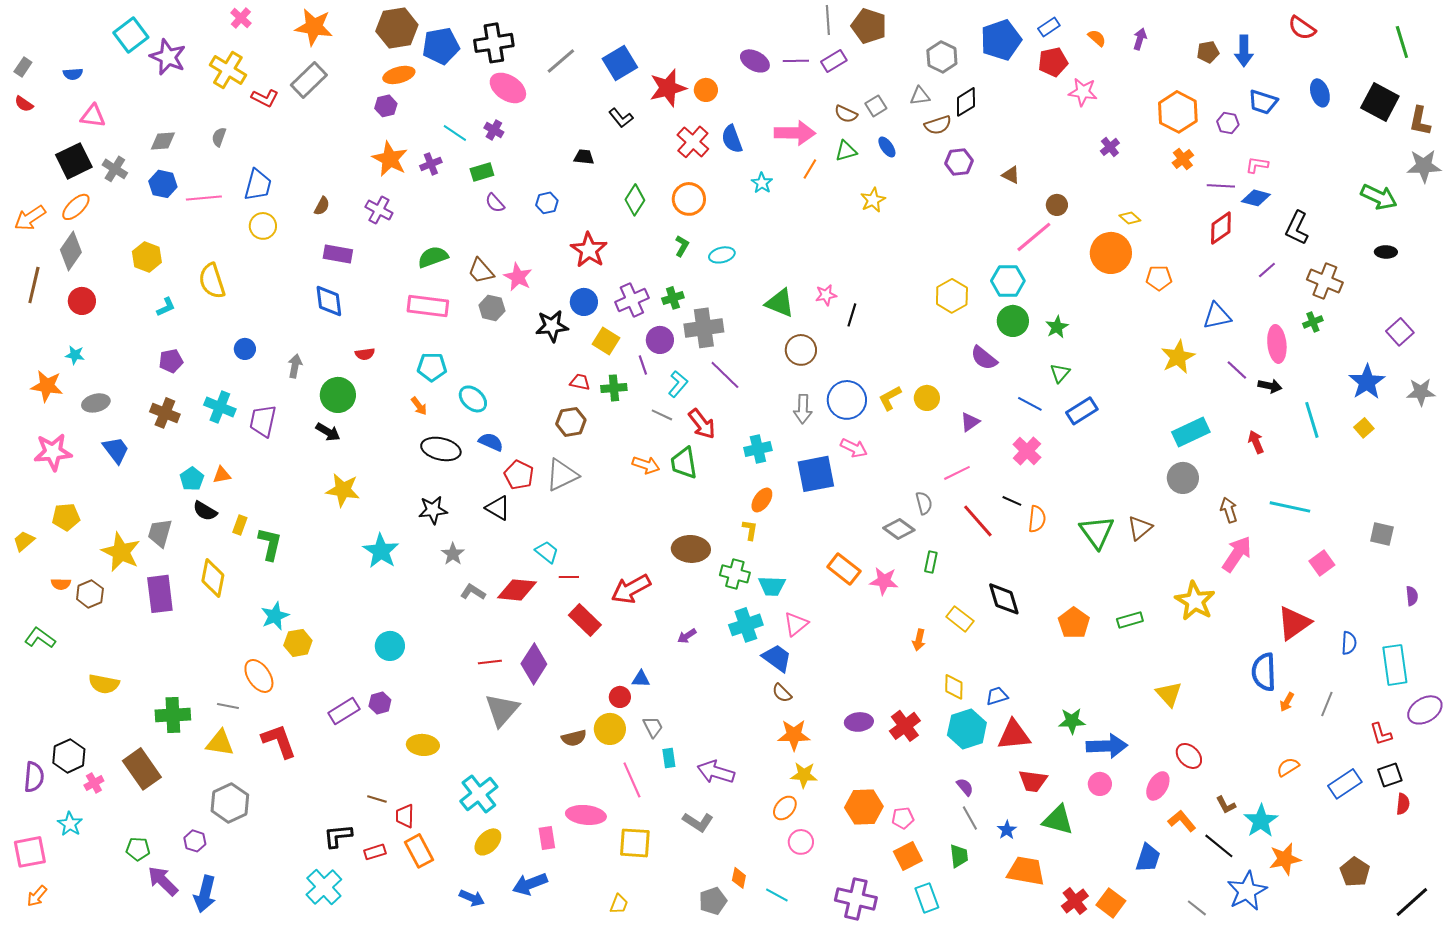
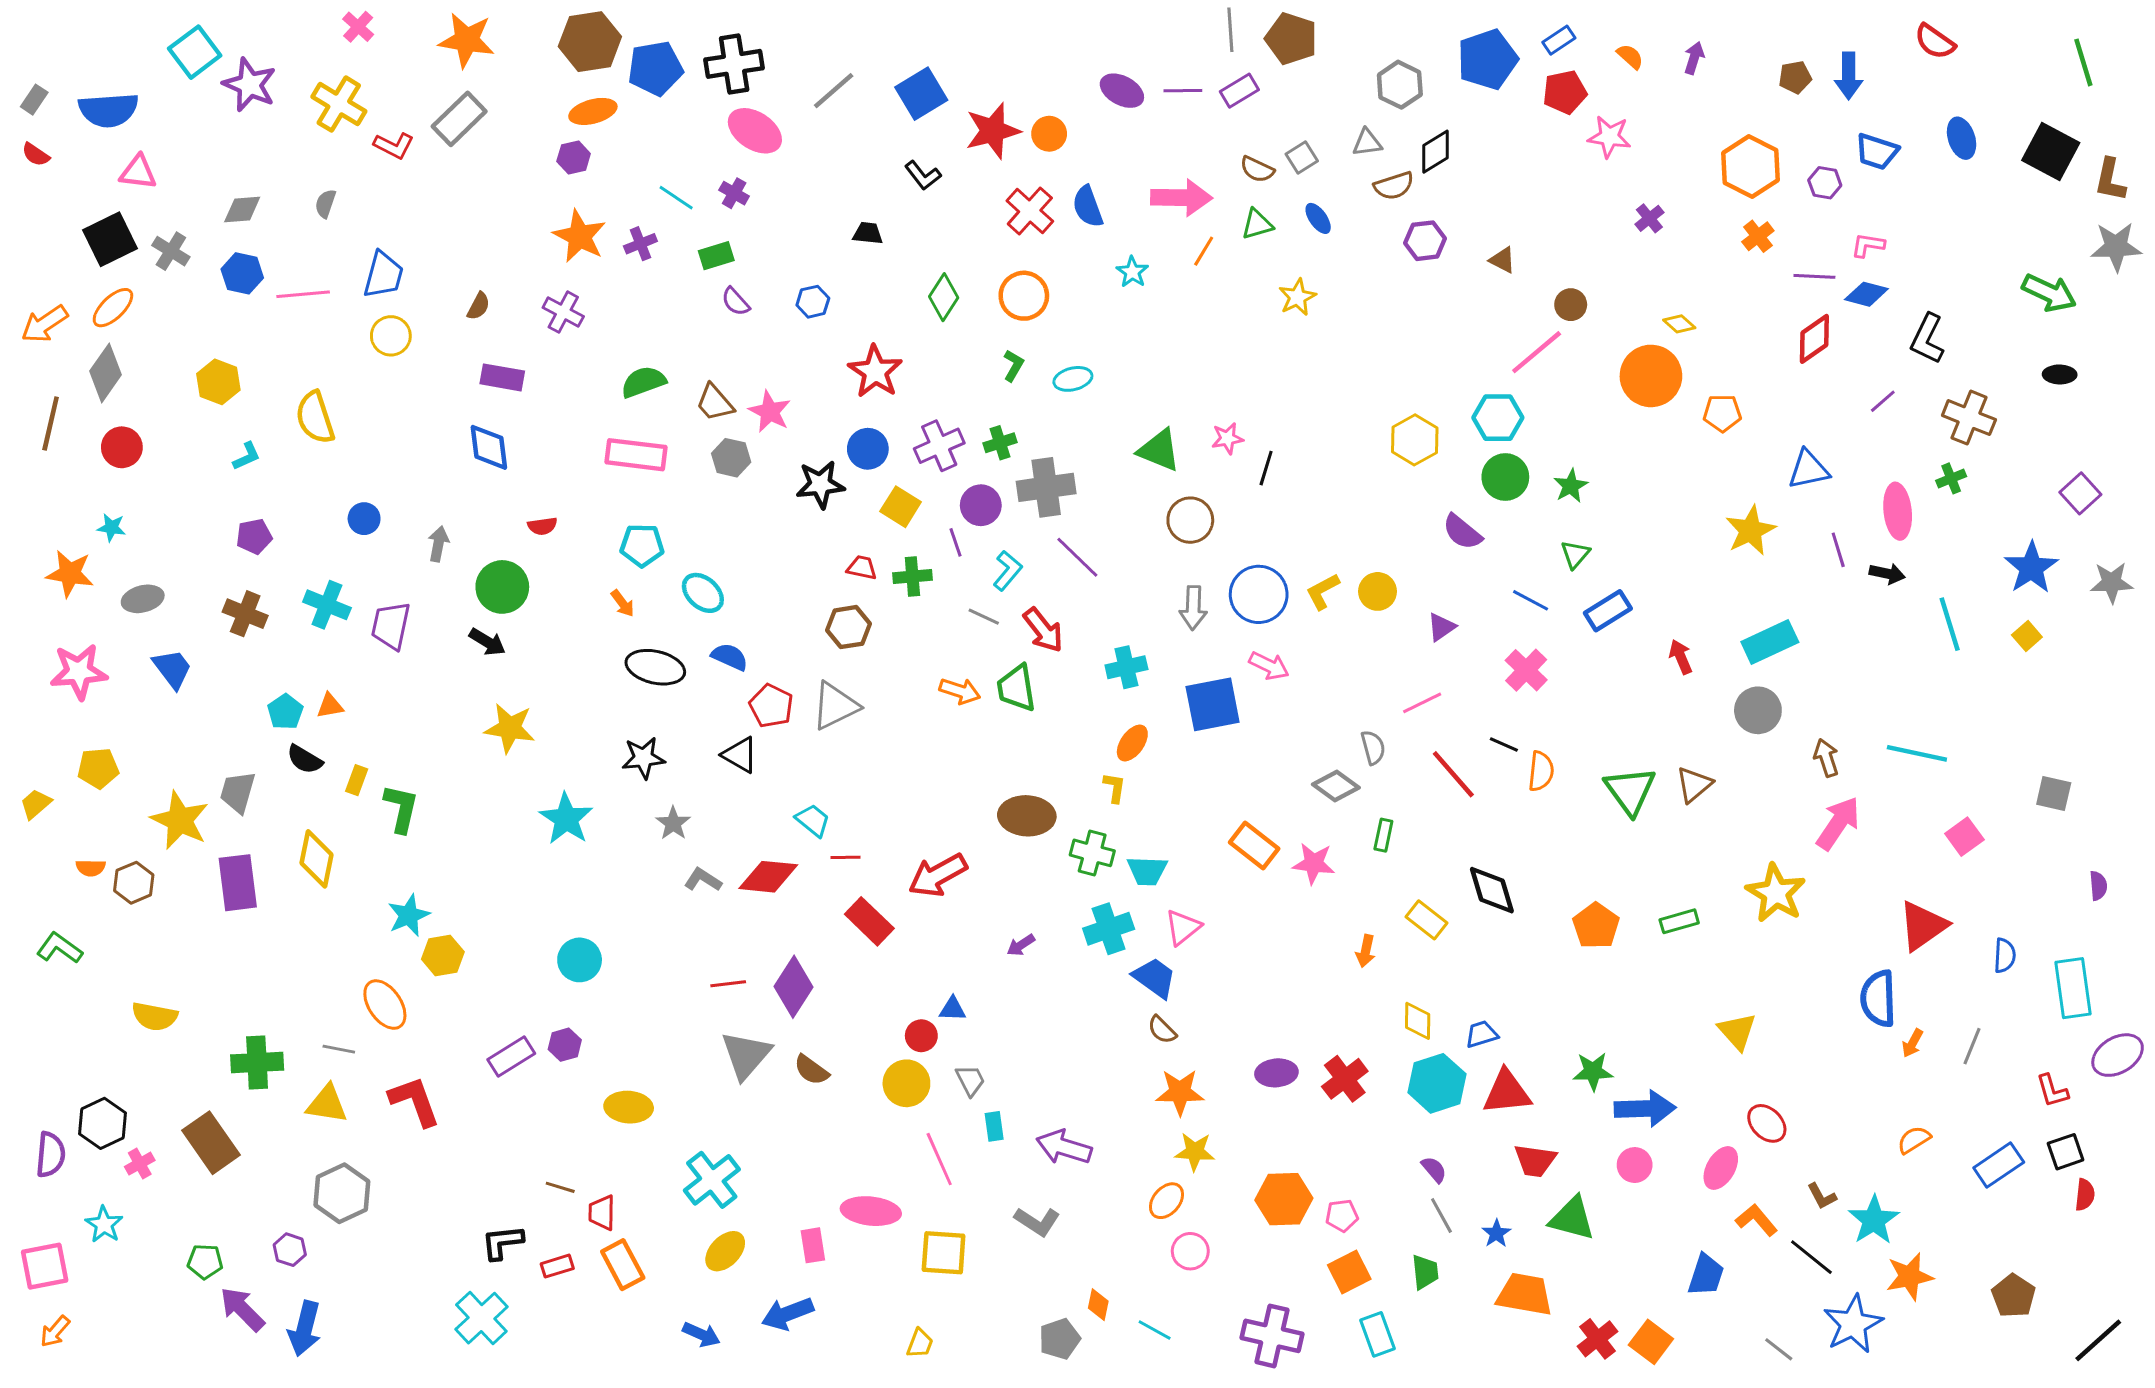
blue semicircle: (73, 74) -> (108, 110), size x2.0
purple line: (1237, 370) -> (1838, 550), turned 30
red arrow: (1256, 442) -> (1681, 657), moved
brown semicircle: (574, 738) -> (811, 1070), moved, turned 50

